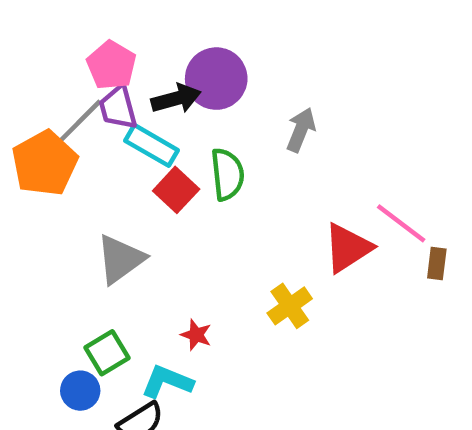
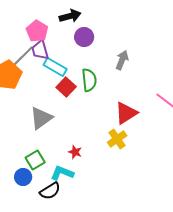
purple circle: (216, 79) -> (84, 37), size x0.7
black arrow: (176, 99) -> (70, 16), moved
red triangle: (348, 248) -> (126, 113), moved

